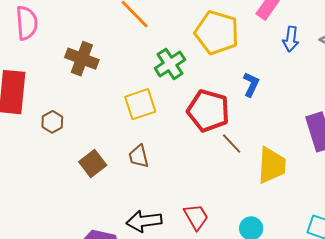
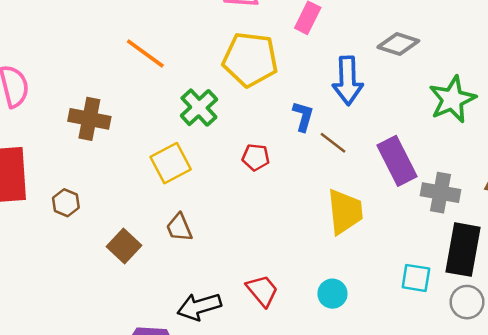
blue arrow: (291, 39) -> (348, 81), moved, size x1.5
red pentagon: (208, 111) -> (256, 157), size x0.5
brown line: (232, 144) -> (333, 143), moved

